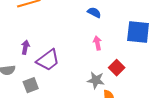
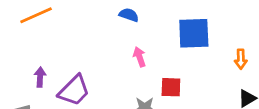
red square: (117, 68) -> (171, 87), turned -35

